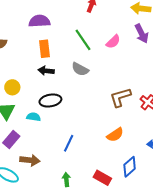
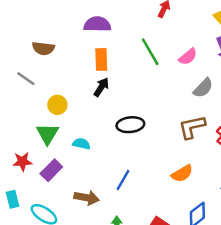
gray semicircle: (80, 69) -> (203, 88), moved, turned -78
black arrow: (46, 71) -> (101, 87), turned 112
black ellipse: (50, 101) -> (130, 125), moved
brown arrow: (30, 160) -> (87, 198), moved

